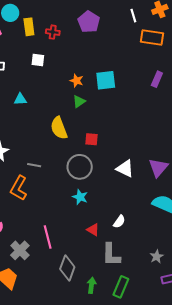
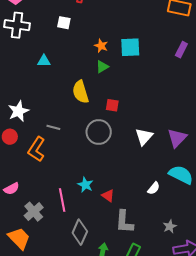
white triangle: (125, 169) -> (144, 137), turned 42
cyan star: (80, 197) -> (85, 185), moved
white semicircle: (119, 222) -> (154, 188), moved

